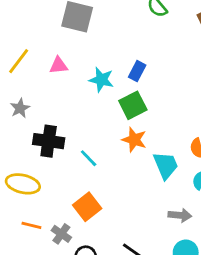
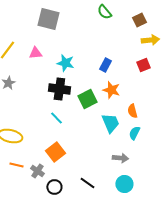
blue rectangle: (137, 71) -> (105, 65), moved
green square: (133, 105) -> (87, 99), moved
orange star: (134, 140) -> (111, 90), moved
black cross: (49, 141) -> (59, 89), moved

